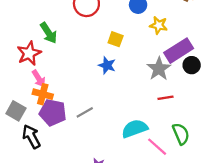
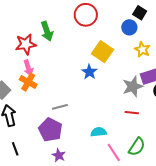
yellow square: (116, 39) -> (103, 52), size x1.5
purple pentagon: (53, 112) -> (50, 130), moved
cyan semicircle: (135, 129) -> (99, 132), size x0.7
green semicircle: (181, 134) -> (137, 147), turned 42

